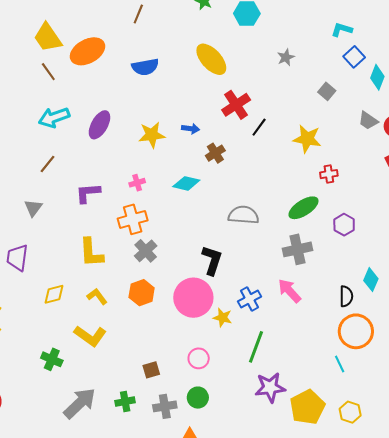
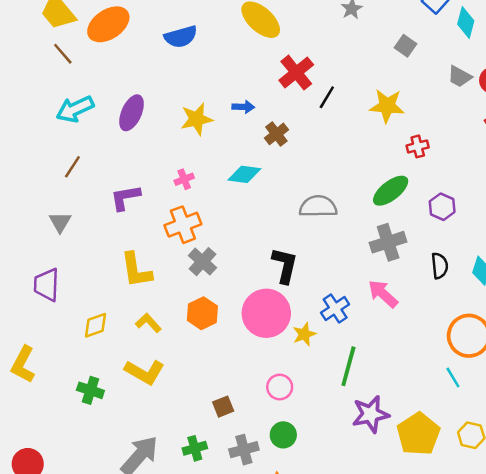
black semicircle: (346, 296) -> (440, 266), moved
yellow star: (223, 318) -> (304, 334), turned -30
green cross: (52, 359) -> (90, 390), moved

